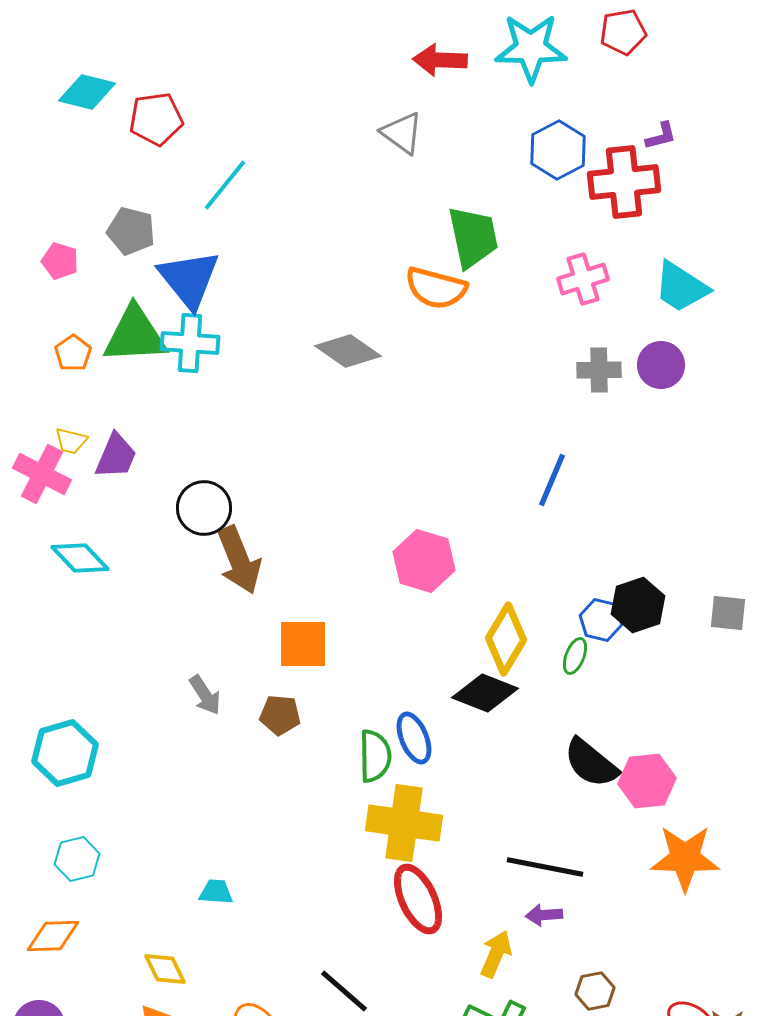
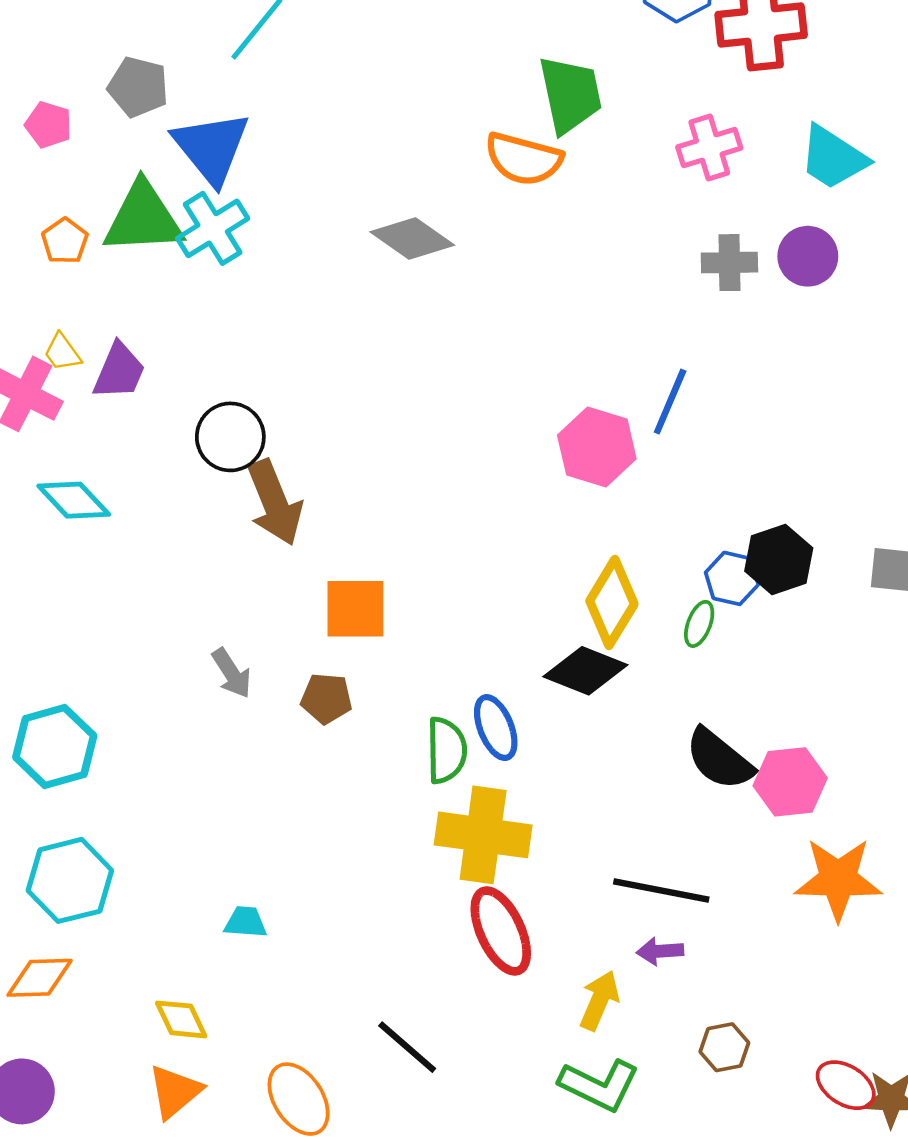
cyan cross: (190, 343) -> (213, 228), turned -36
yellow trapezoid: (71, 441) -> (62, 352), turned 40
pink hexagon: (424, 561) -> (597, 447), moved
cyan hexagon: (77, 859) -> (70, 880), size x1.5

